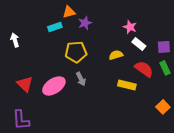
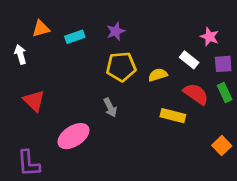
orange triangle: (69, 12) -> (41, 29), moved
pink star: (130, 27) -> (210, 37), moved
yellow pentagon: (76, 52) -> (121, 67), moved
red triangle: (25, 84) -> (34, 101), moved
pink ellipse: (54, 86) -> (73, 136), moved

